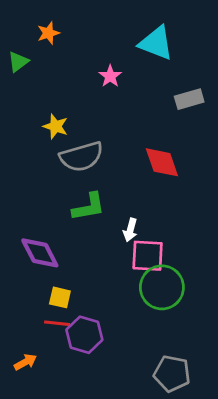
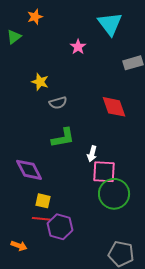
cyan triangle: (156, 43) -> (110, 24), turned 32
gray semicircle: (81, 157) -> (58, 103), size x0.6
orange arrow: (25, 362) -> (19, 246), turned 49

